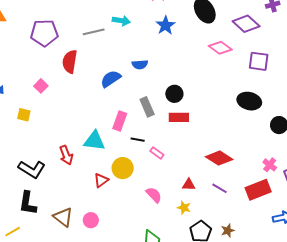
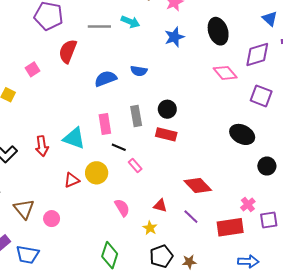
purple diamond: (246, 24) -> (257, 55), turned -72
pink rectangle: (120, 121) -> (105, 124), turned -42

